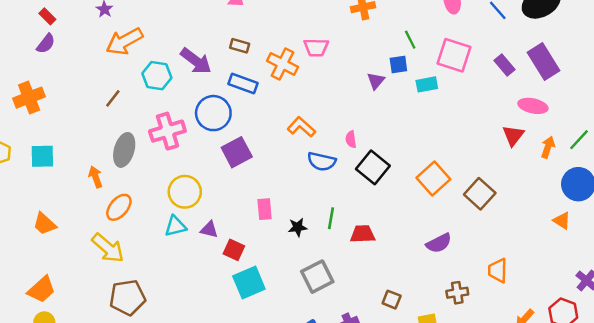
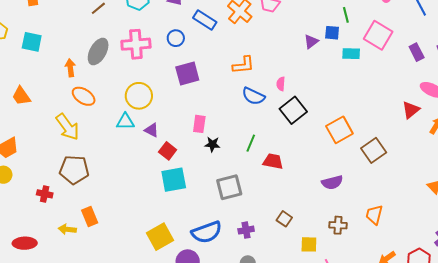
blue circle: (213, 113) -> (176, 38), size x0.6
orange L-shape: (301, 127) -> (243, 65), turned 120
orange ellipse: (119, 207) -> (84, 96), turned 70
black star: (298, 227) -> (212, 144), moved

